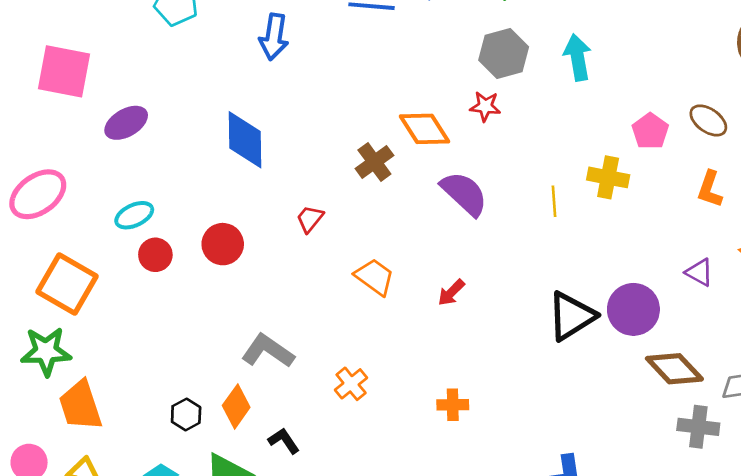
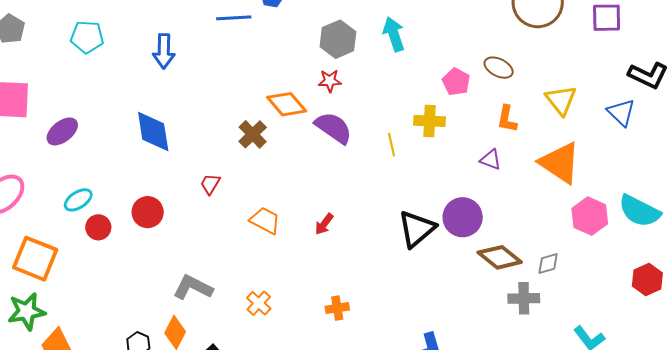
purple semicircle: (464, 194) -> (333, 128), moved
purple triangle: (699, 272) -> (491, 160), moved

